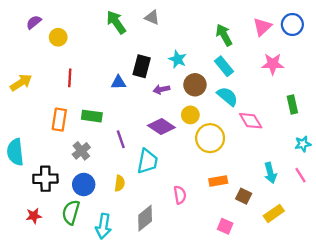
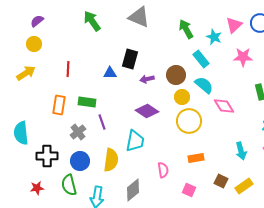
gray triangle: (152, 18) -> (139, 17), size x1.6
green arrow: (116, 22) -> (92, 21), moved
green arrow: (224, 35) -> (186, 29), moved
yellow circle: (58, 37) -> (34, 44), moved
cyan star: (178, 59) -> (214, 37), moved
yellow circle: (190, 115) -> (182, 97), moved
purple line: (121, 139) -> (102, 122), moved
yellow semicircle: (120, 183) -> (111, 160), size x1.6
brown square: (244, 196) -> (221, 181), moved
green semicircle: (71, 212) -> (69, 185), turned -30
pink square: (225, 226) -> (189, 190), moved

